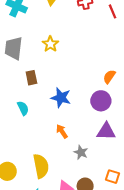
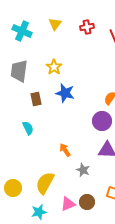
blue star: (61, 98) -> (65, 93), moved
yellow semicircle: (41, 166) -> (45, 183), turned -140

